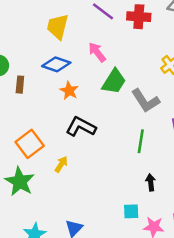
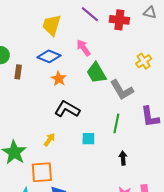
green trapezoid: (114, 82) -> (96, 73), turned 115
orange square: (30, 144) -> (42, 172), moved, turned 30
cyan square: (131, 211) -> (88, 139), moved

